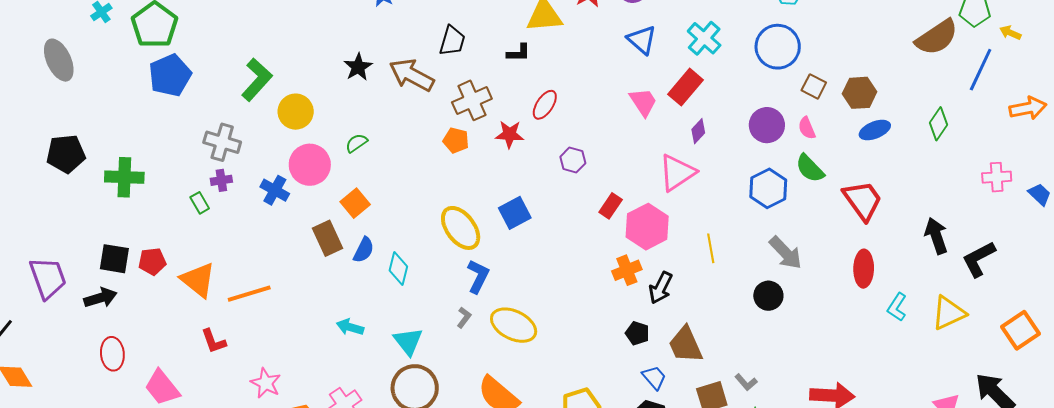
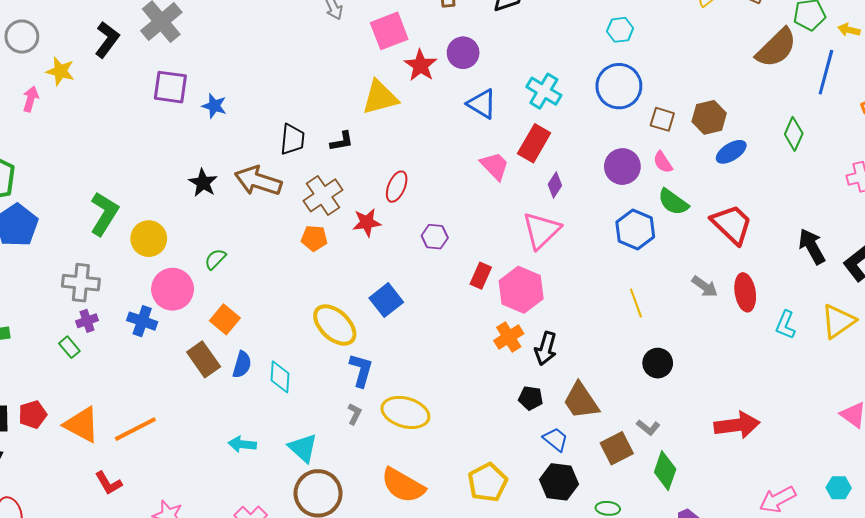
black L-shape: (519, 53) -> (342, 141), moved
yellow line: (711, 248) -> (636, 303), moved
gray arrow: (786, 253) -> (705, 286), moved, size x0.7
black circle: (768, 296) -> (658, 363), moved

